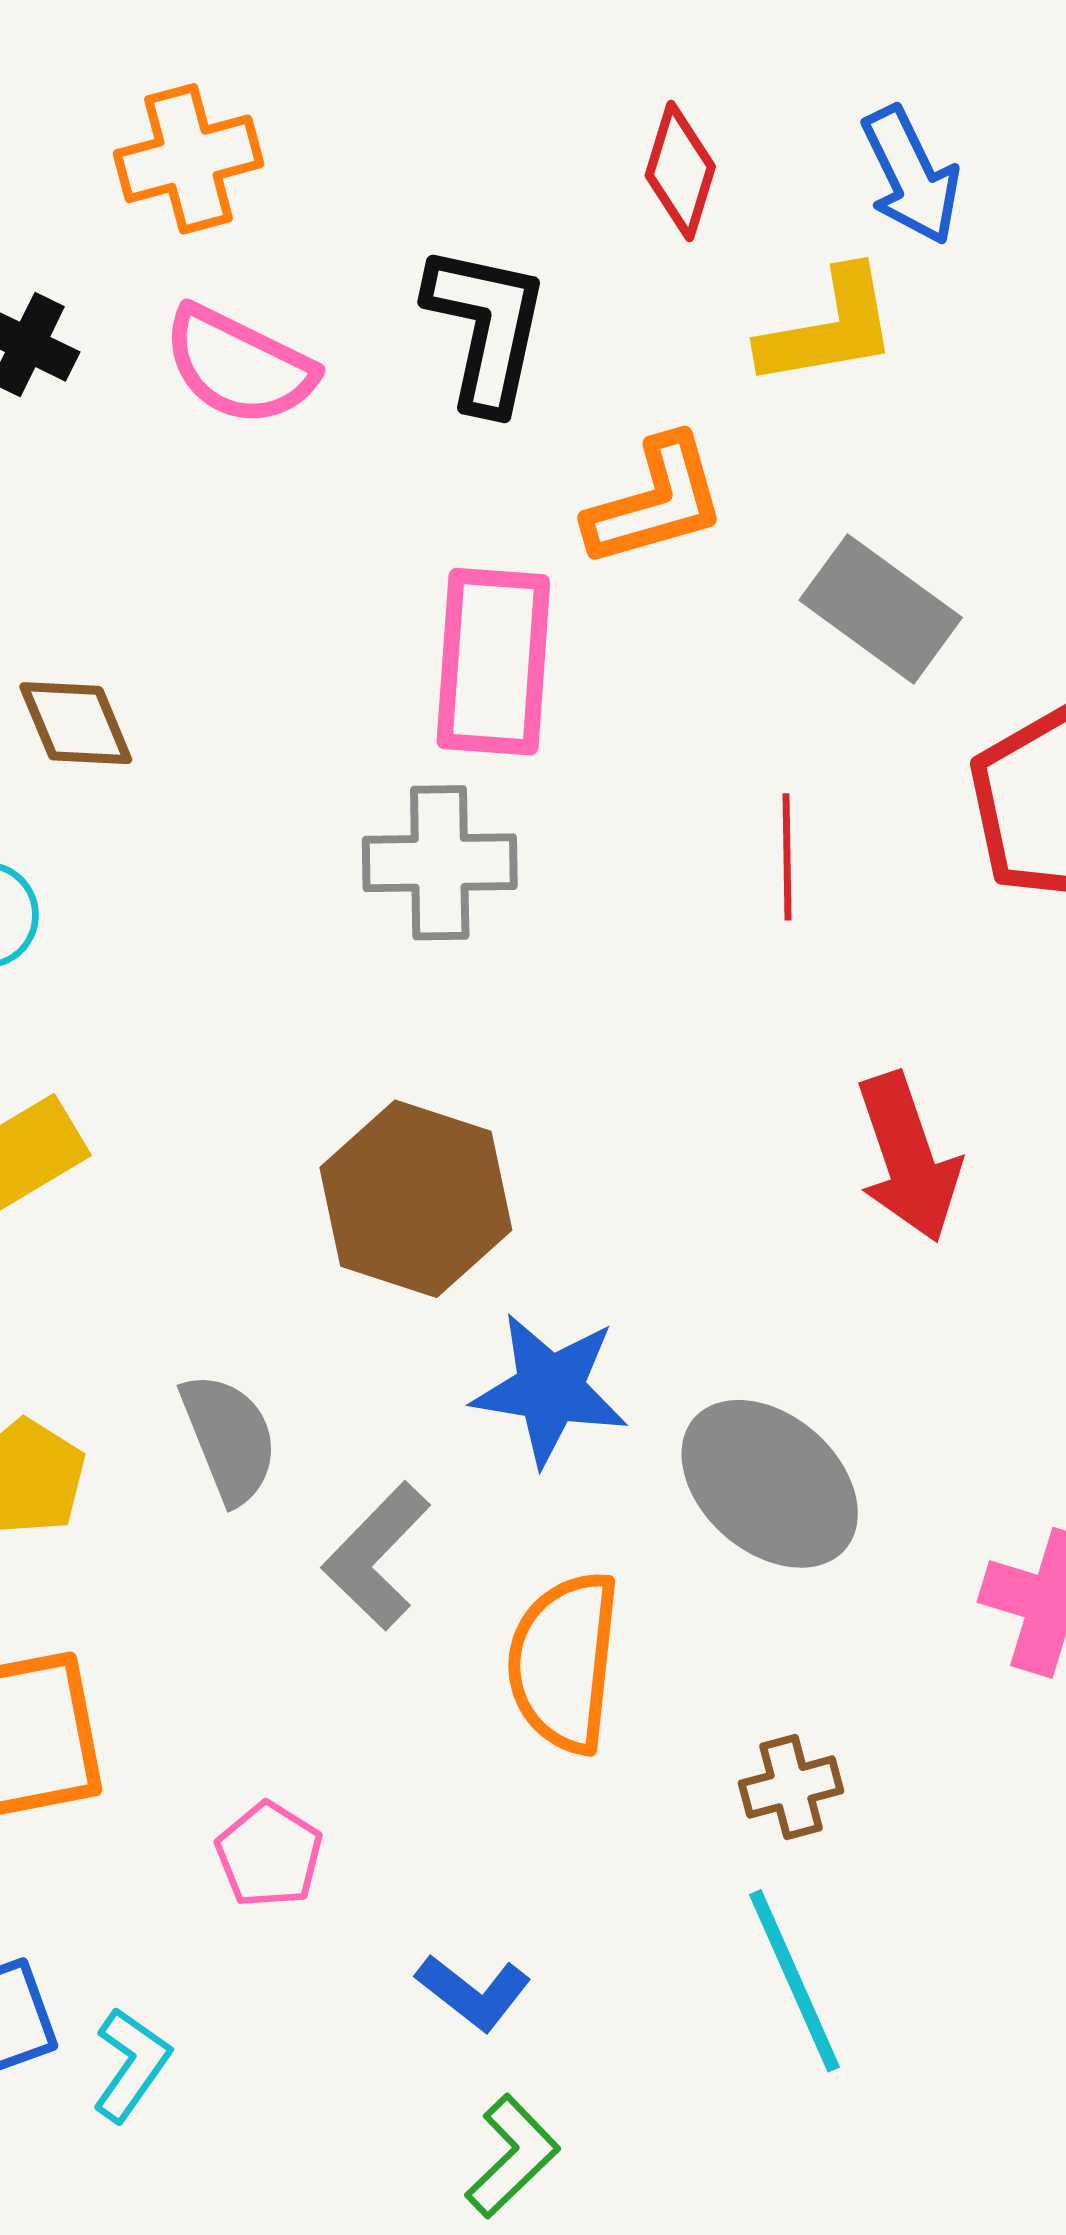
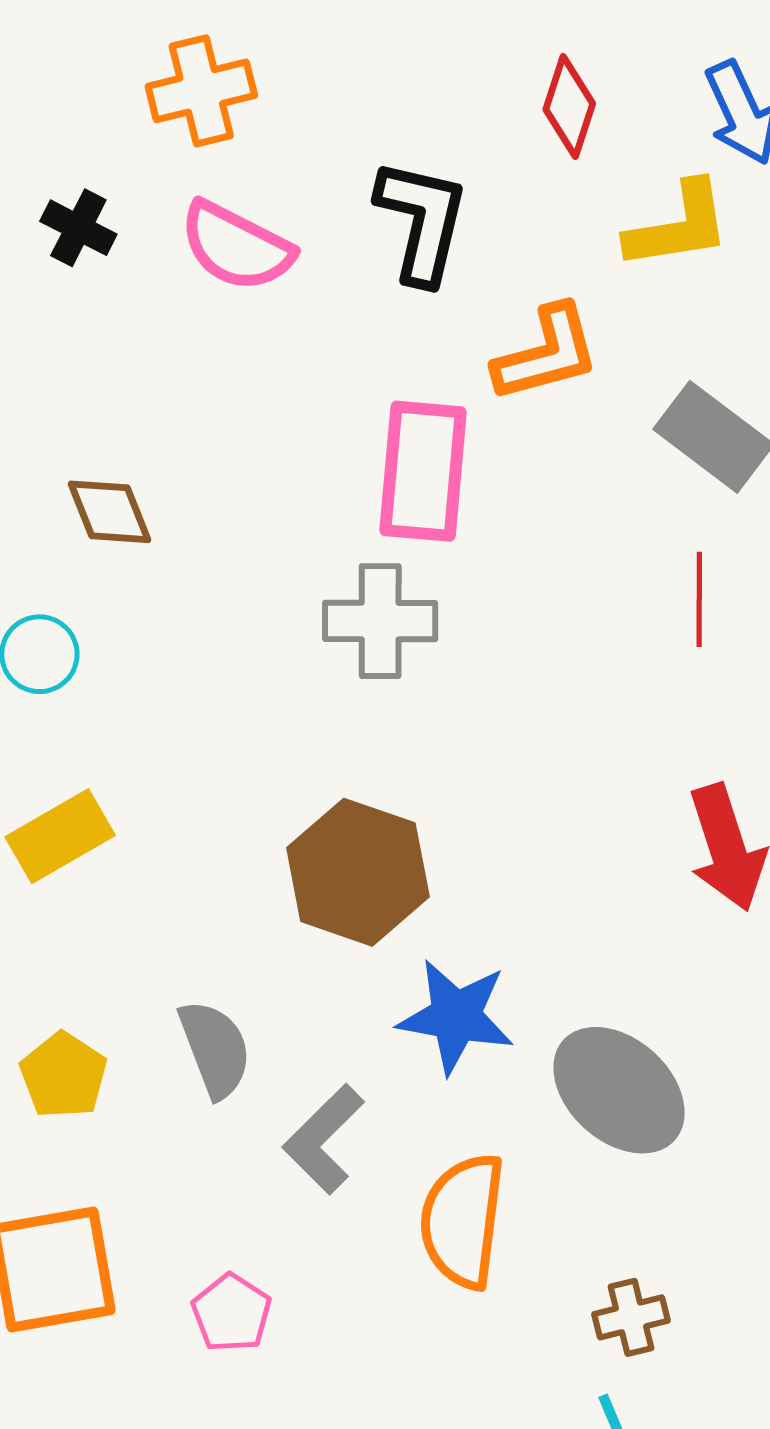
red line: (787, 857) -> (699, 599), moved
pink pentagon: (269, 1855) -> (231, 1313), moved

